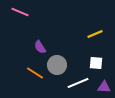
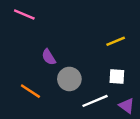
orange line: (35, 73) -> (30, 91), moved
purple triangle: (104, 87) -> (127, 106), turned 32

